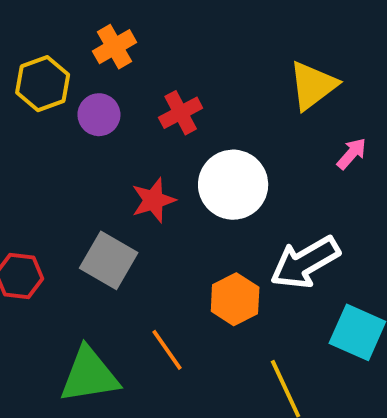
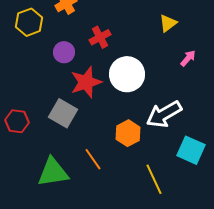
yellow triangle: (313, 86) -> (168, 23), size x0.7
purple circle: (99, 115) -> (64, 52), moved
red star: (153, 200) -> (86, 82), size x1.4

